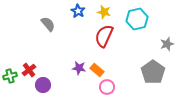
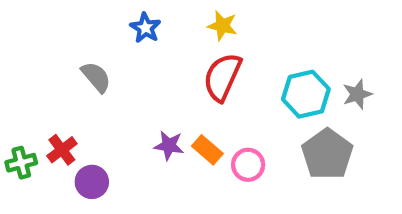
blue star: (78, 11) -> (145, 28), moved
cyan hexagon: (137, 19) -> (306, 94), moved
gray semicircle: (48, 24) -> (96, 77), moved
pink circle: (107, 87) -> (248, 165), moved

